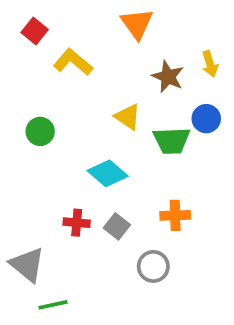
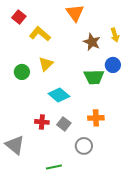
yellow triangle: (128, 117) -> (46, 64), moved, turned 42
green line: (53, 305) -> (54, 167), moved

